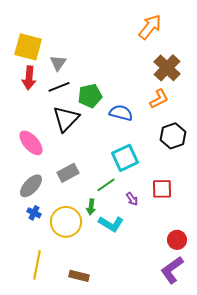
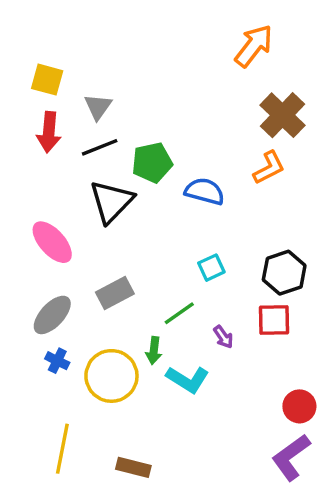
yellow square: (28, 47) -> (47, 80), size x0.7
black hexagon: (173, 136) -> (284, 273), moved
cyan square: (125, 158) -> (211, 268), size x0.6

